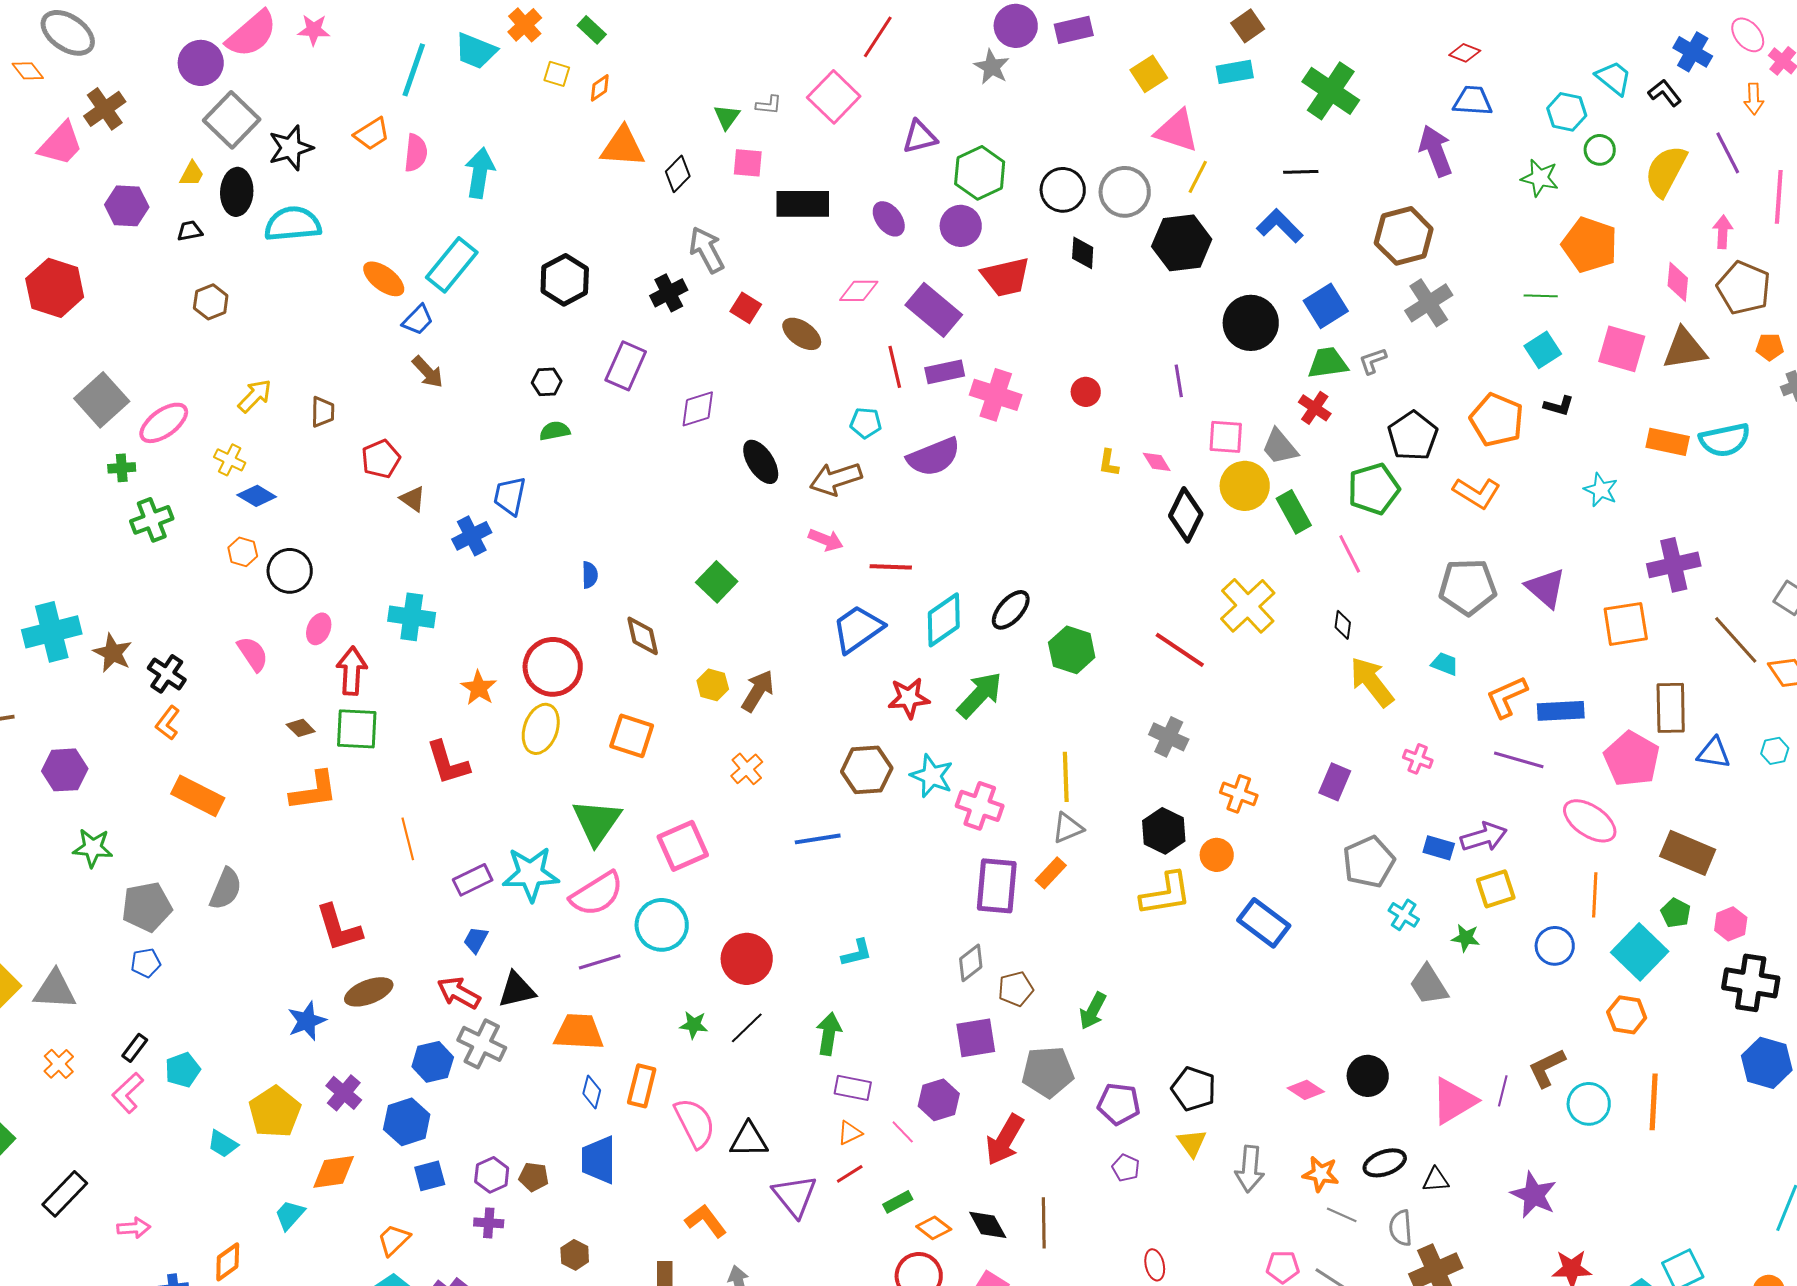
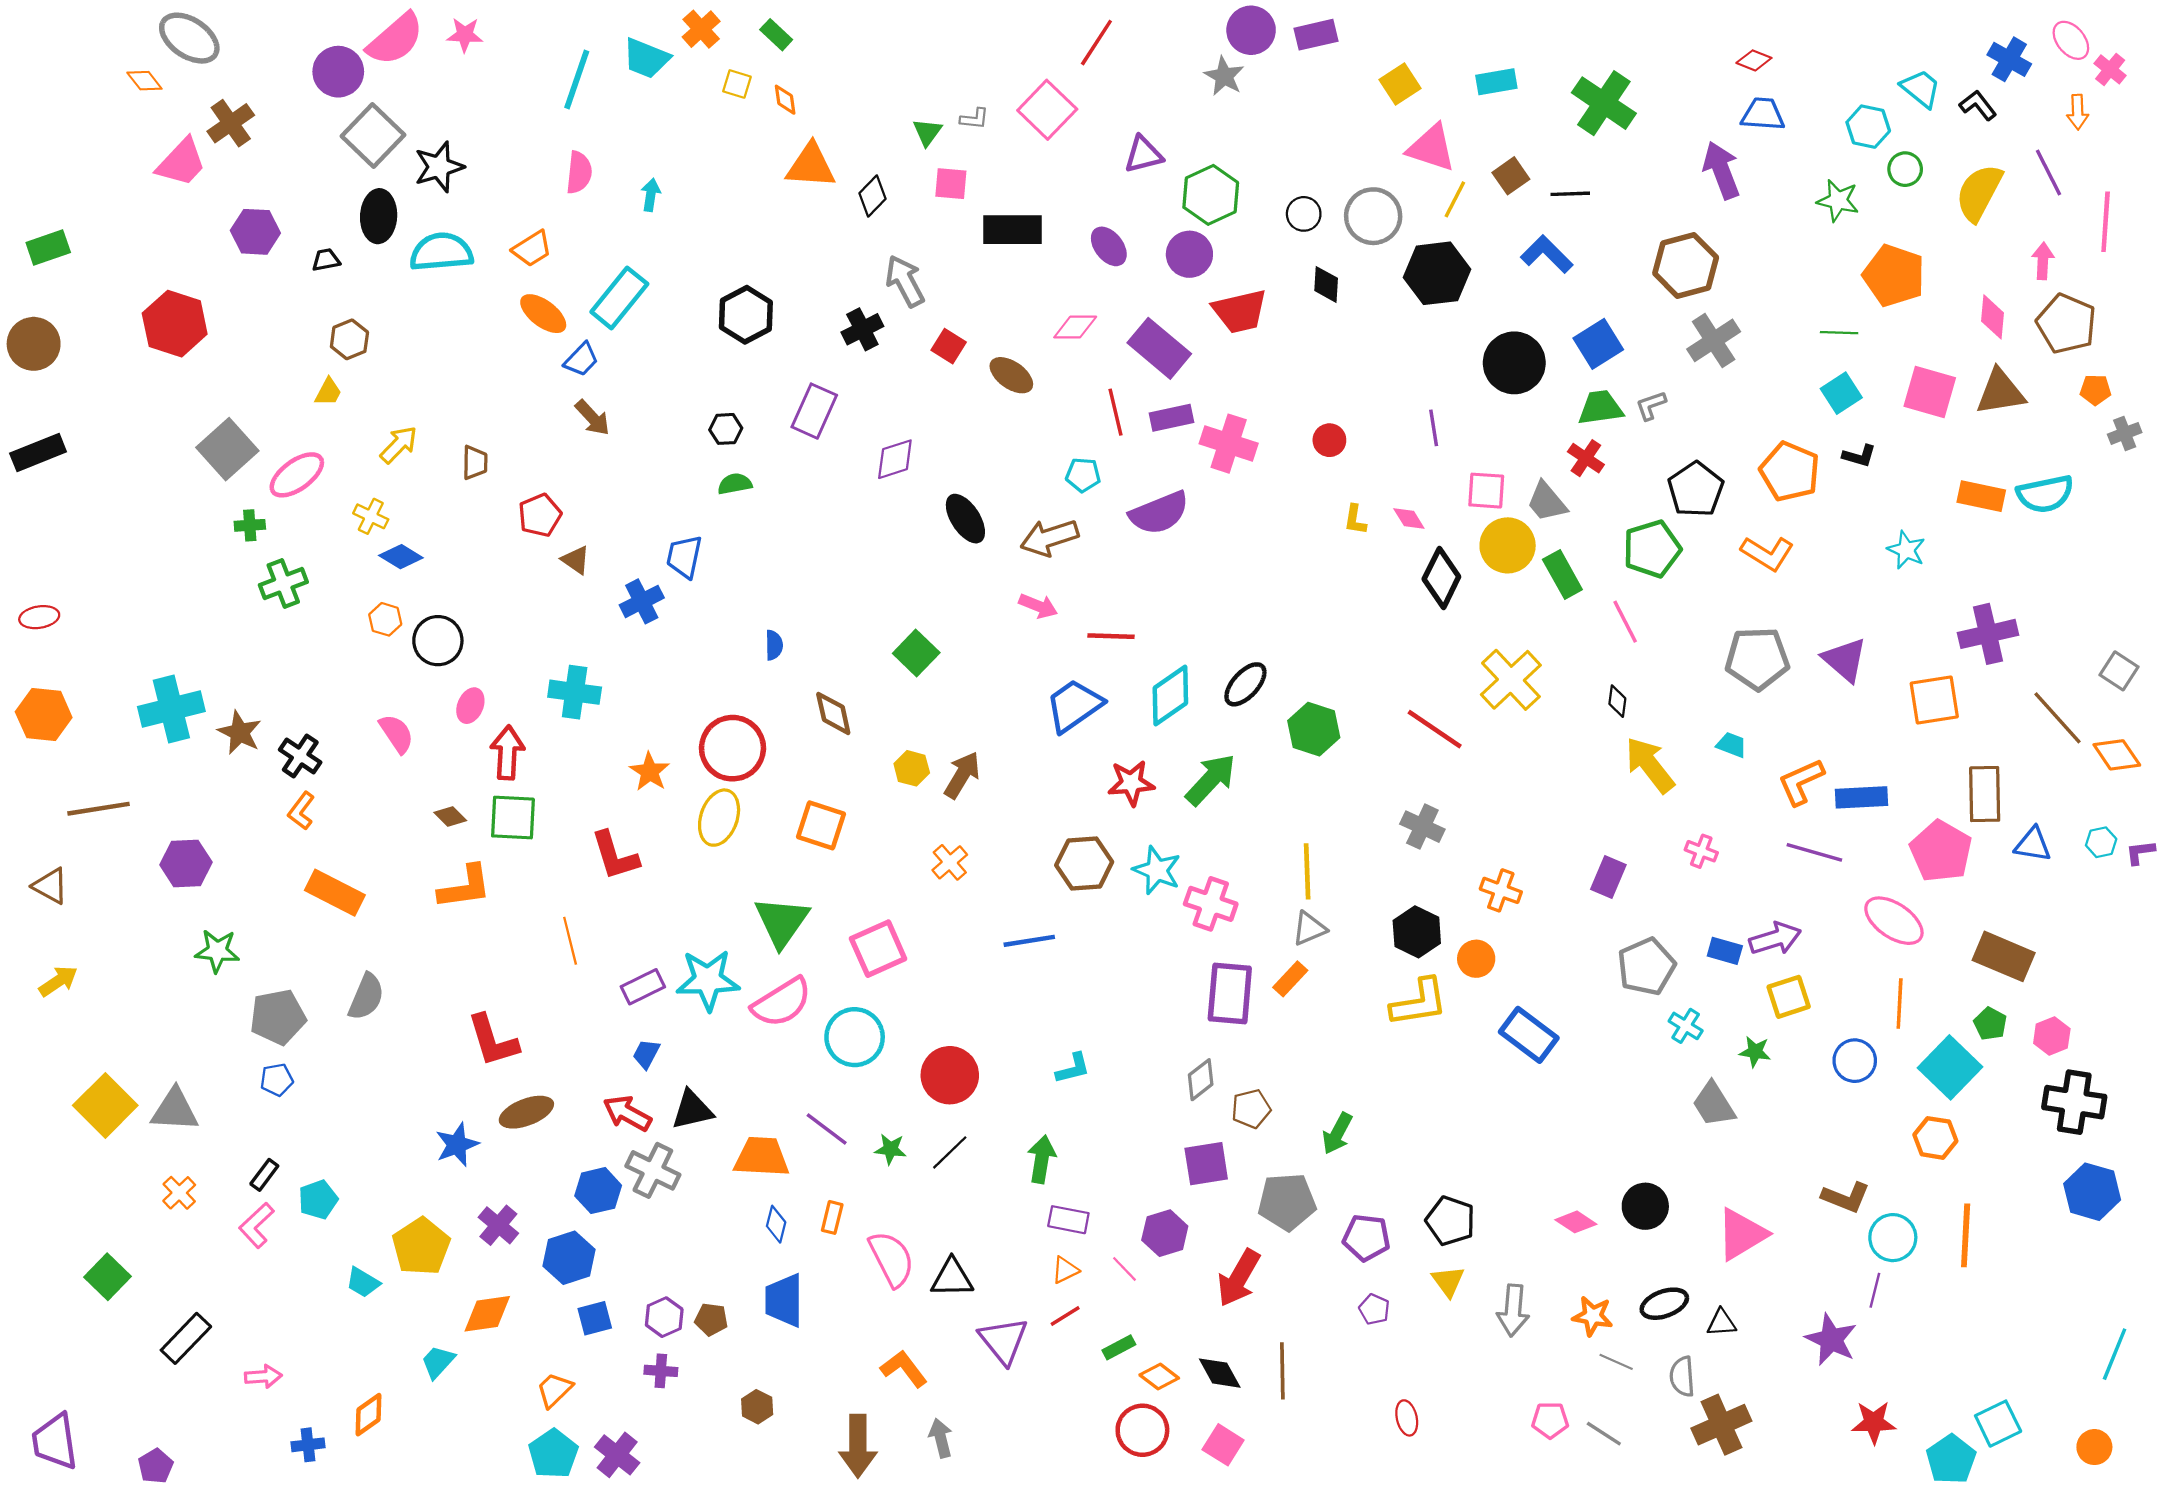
brown square: (1248, 26) -> (1511, 176), moved
orange diamond: (600, 88) -> (785, 100), turned -64
orange trapezoid: (372, 134) -> (532, 249), moved
cyan arrow: (480, 173) -> (651, 195), size x0.6
yellow trapezoid: (192, 174) -> (328, 392), moved
black circle: (1063, 190) -> (1304, 214), size x0.7
purple line: (600, 962) -> (827, 1129), moved, turned 54
brown L-shape: (1547, 1068) -> (1846, 1197), turned -132
orange rectangle: (642, 1086) -> (832, 1217), size x0.7
purple line: (1503, 1091) -> (1875, 1290), moved

